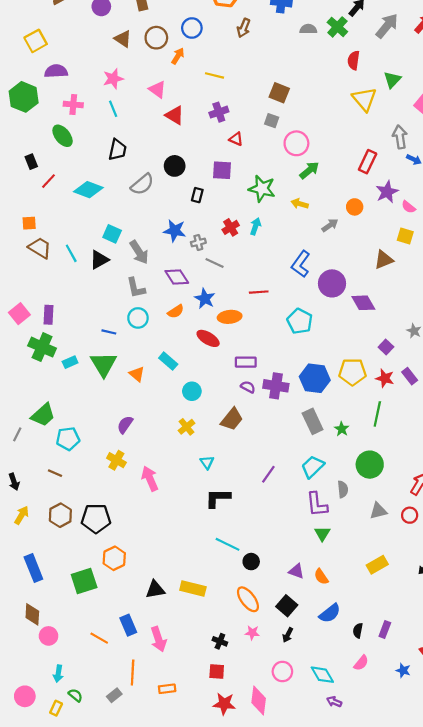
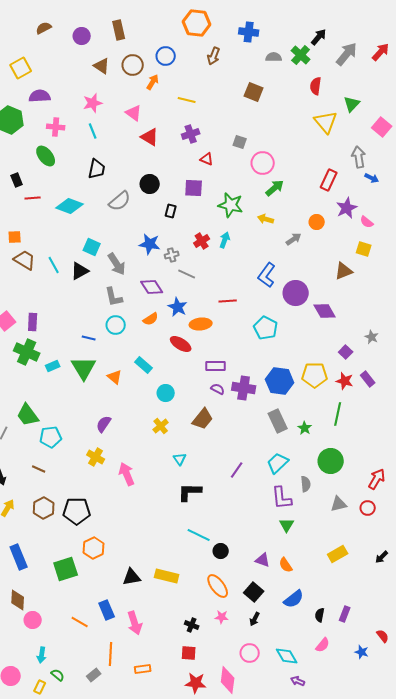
brown square: (279, 93) -> (254, 92), moved
red line: (49, 181) -> (33, 198), turned 42
green trapezoid: (43, 415) -> (28, 415), turned 95

